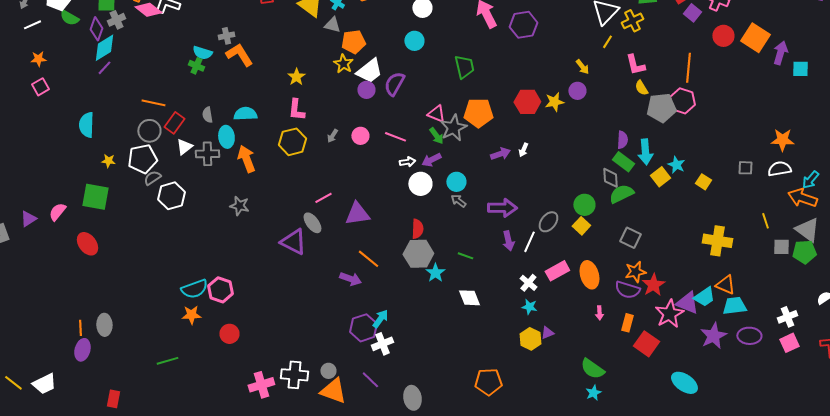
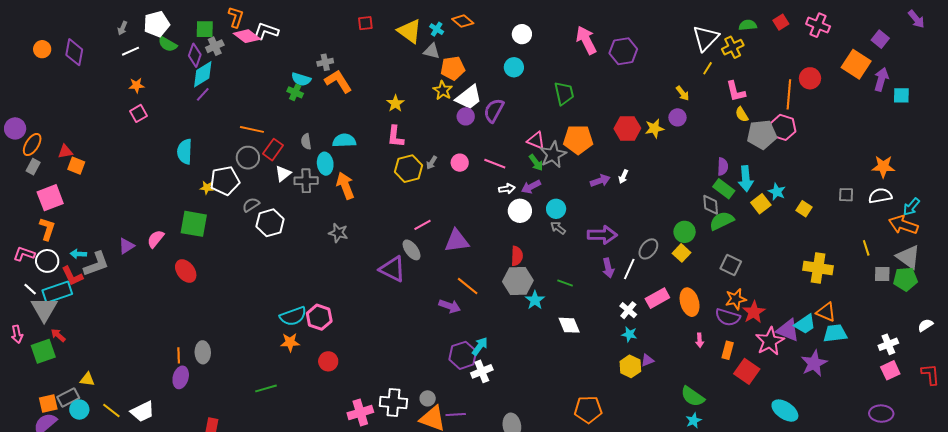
purple square: (692, 13) -> (880, 39), moved
red circle: (723, 36) -> (810, 78), moved
yellow hexagon: (292, 142) -> (409, 169), moved
white pentagon: (142, 159) -> (225, 181), moved
purple ellipse: (749, 336) -> (881, 414), moved
purple line: (370, 380) -> (456, 415), moved, turned -48

